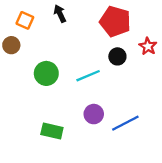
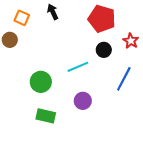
green circle: (46, 73) -> (41, 82), moved
blue line: (125, 123) -> (124, 79), moved, turned -35

